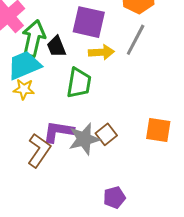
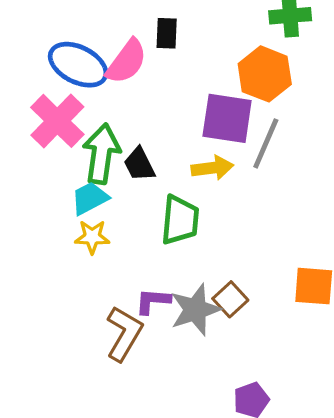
purple square: (89, 22) -> (227, 118), moved
cyan trapezoid: (24, 65) -> (90, 198), size x0.7
purple L-shape: (58, 132) -> (153, 301), size x0.7

